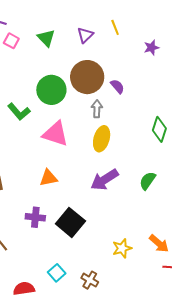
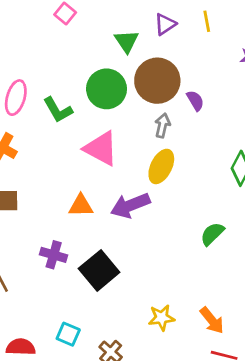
green triangle: (46, 38) -> (127, 41), moved
purple arrow: (104, 180) -> (130, 205), moved
cyan square: (57, 273) -> (68, 334), turned -36

